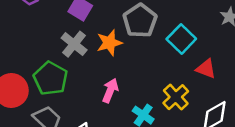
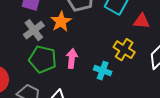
gray cross: (74, 44) -> (34, 30), turned 30
green pentagon: (51, 78) -> (43, 59), moved

